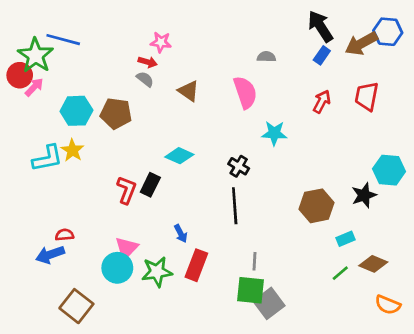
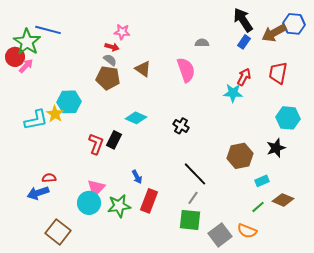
cyan hexagon: (76, 111) -> (69, 102), moved
brown pentagon: (116, 113) -> (108, 78), moved
cyan star: (274, 133) -> (233, 93), moved
cyan hexagon: (389, 170) -> (288, 118), moved
black line: (235, 206) -> (195, 174), moved, turned -40
gray line: (254, 261) -> (193, 198), turned 32
gray square: (269, 303) -> (220, 235), moved
orange semicircle: (388, 305) -> (247, 231), moved

